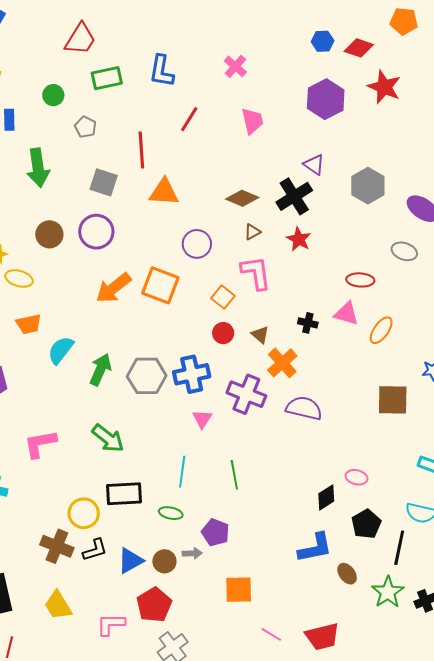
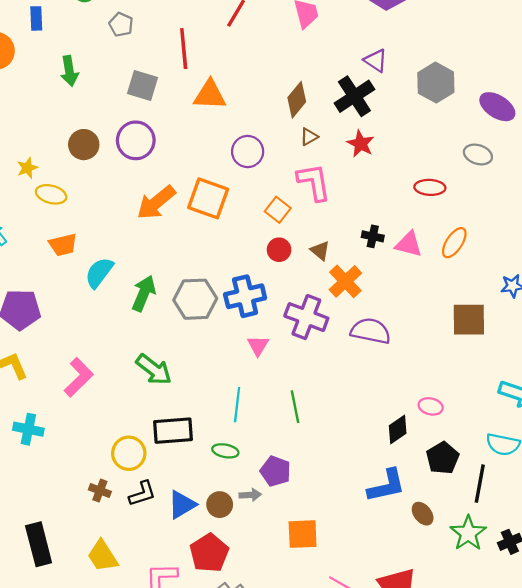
green arrow: (38, 168) -> (69, 71), size x0.7
brown diamond: (242, 198) -> (297, 100), turned -72
pink triangle: (347, 314) -> (409, 244), moved
pink L-shape: (40, 444) -> (79, 377), turned 147
brown cross: (57, 546) -> (100, 491), size x0.6

